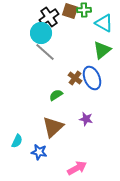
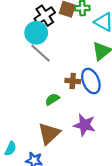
brown cross: (75, 78) -> (73, 81), turned -32
purple star: (86, 119) -> (84, 125), size x1.5

